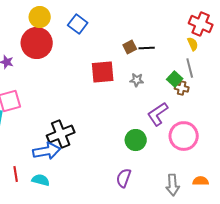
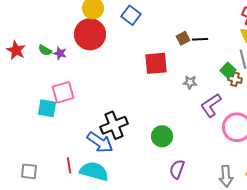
gray star: (137, 80) -> (190, 82), moved
green circle: (136, 140) -> (162, 136), moved
blue arrow: (47, 151) -> (100, 142), turned 44
cyan semicircle: (41, 180) -> (94, 171), size x1.6

